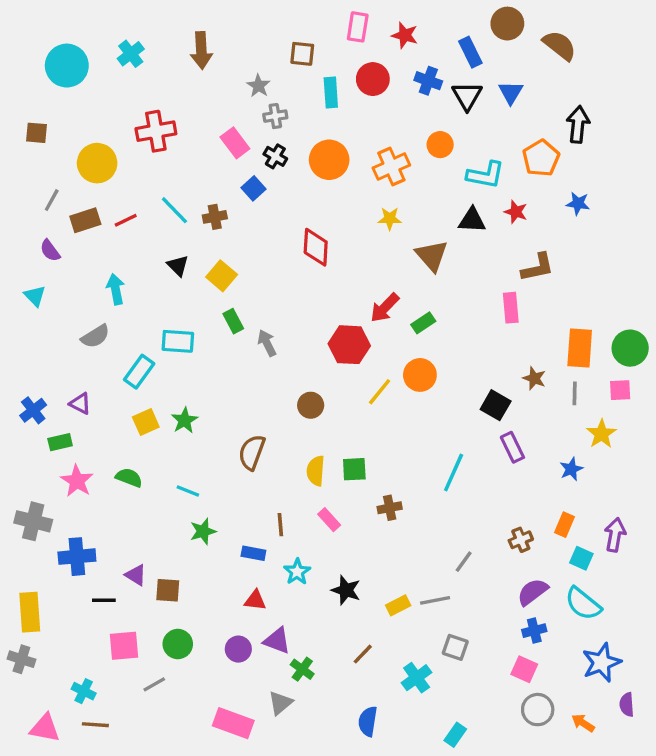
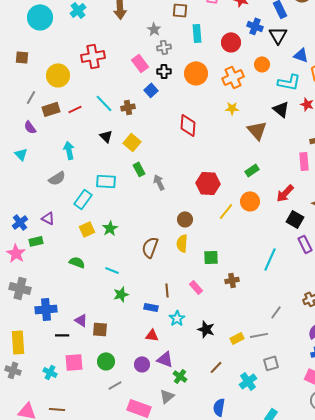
red circle: (373, 79) -> (231, 42), moved
blue triangle: (511, 92) -> (301, 55), moved, turned -42
black cross: (275, 156) -> (164, 71), turned -32
black triangle: (472, 220) -> (281, 109), turned 36
red arrow: (385, 308) -> (285, 193), moved
yellow semicircle: (316, 471) -> (182, 243), moved
pink star: (77, 481) -> (16, 253), moved
gray square: (455, 647) -> (271, 363), turned -35
gray line: (154, 684) -> (115, 385), moved
cyan cross: (84, 691) -> (50, 372), moved

